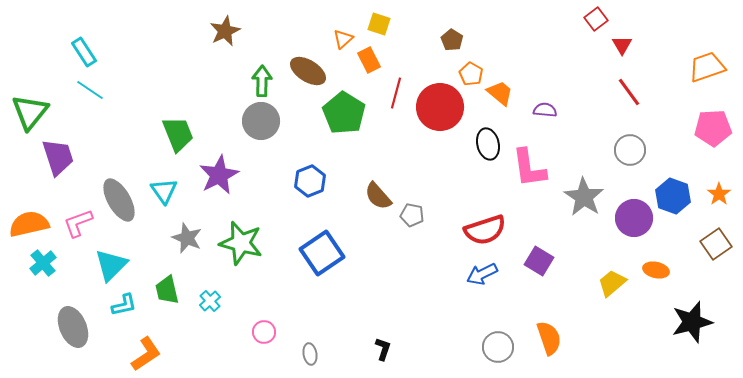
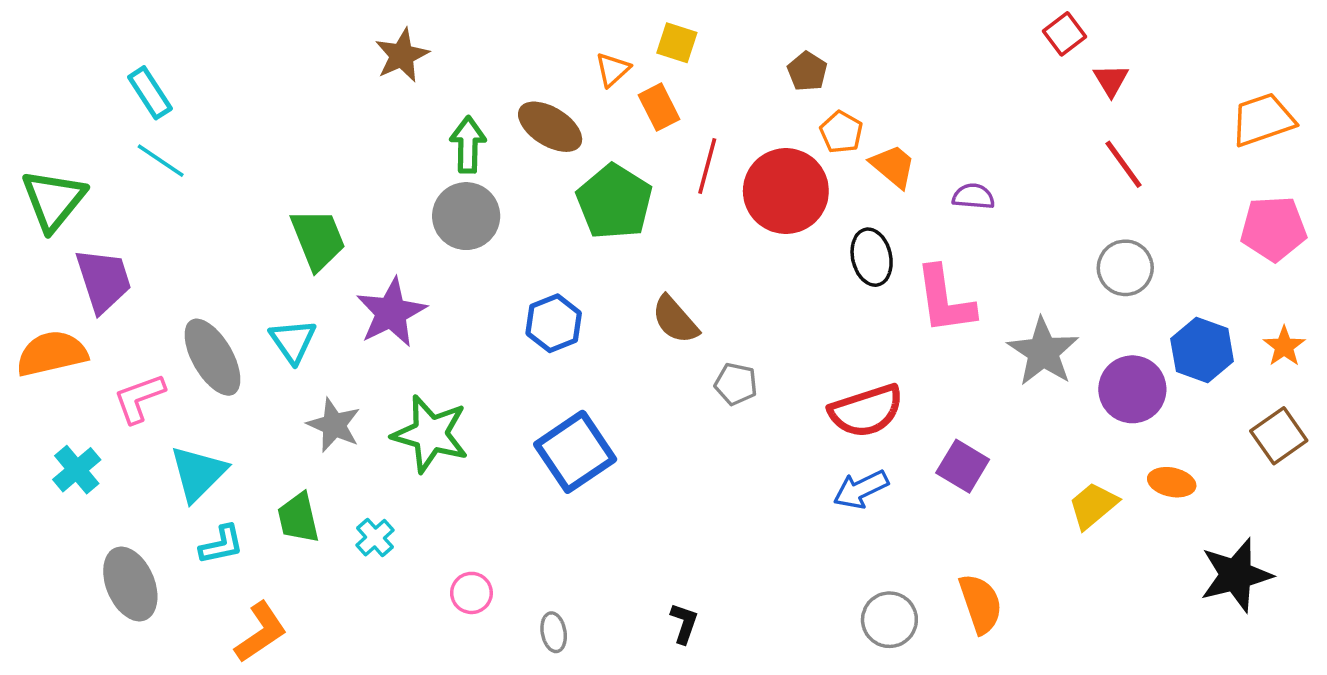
brown semicircle: (378, 196) -> (675, 320), moved
orange semicircle: (29, 224) -> (52, 354), moved

